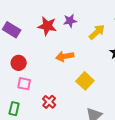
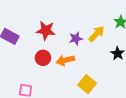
purple star: (70, 21) -> (76, 39), moved
red circle: (19, 63) -> (43, 58), moved

